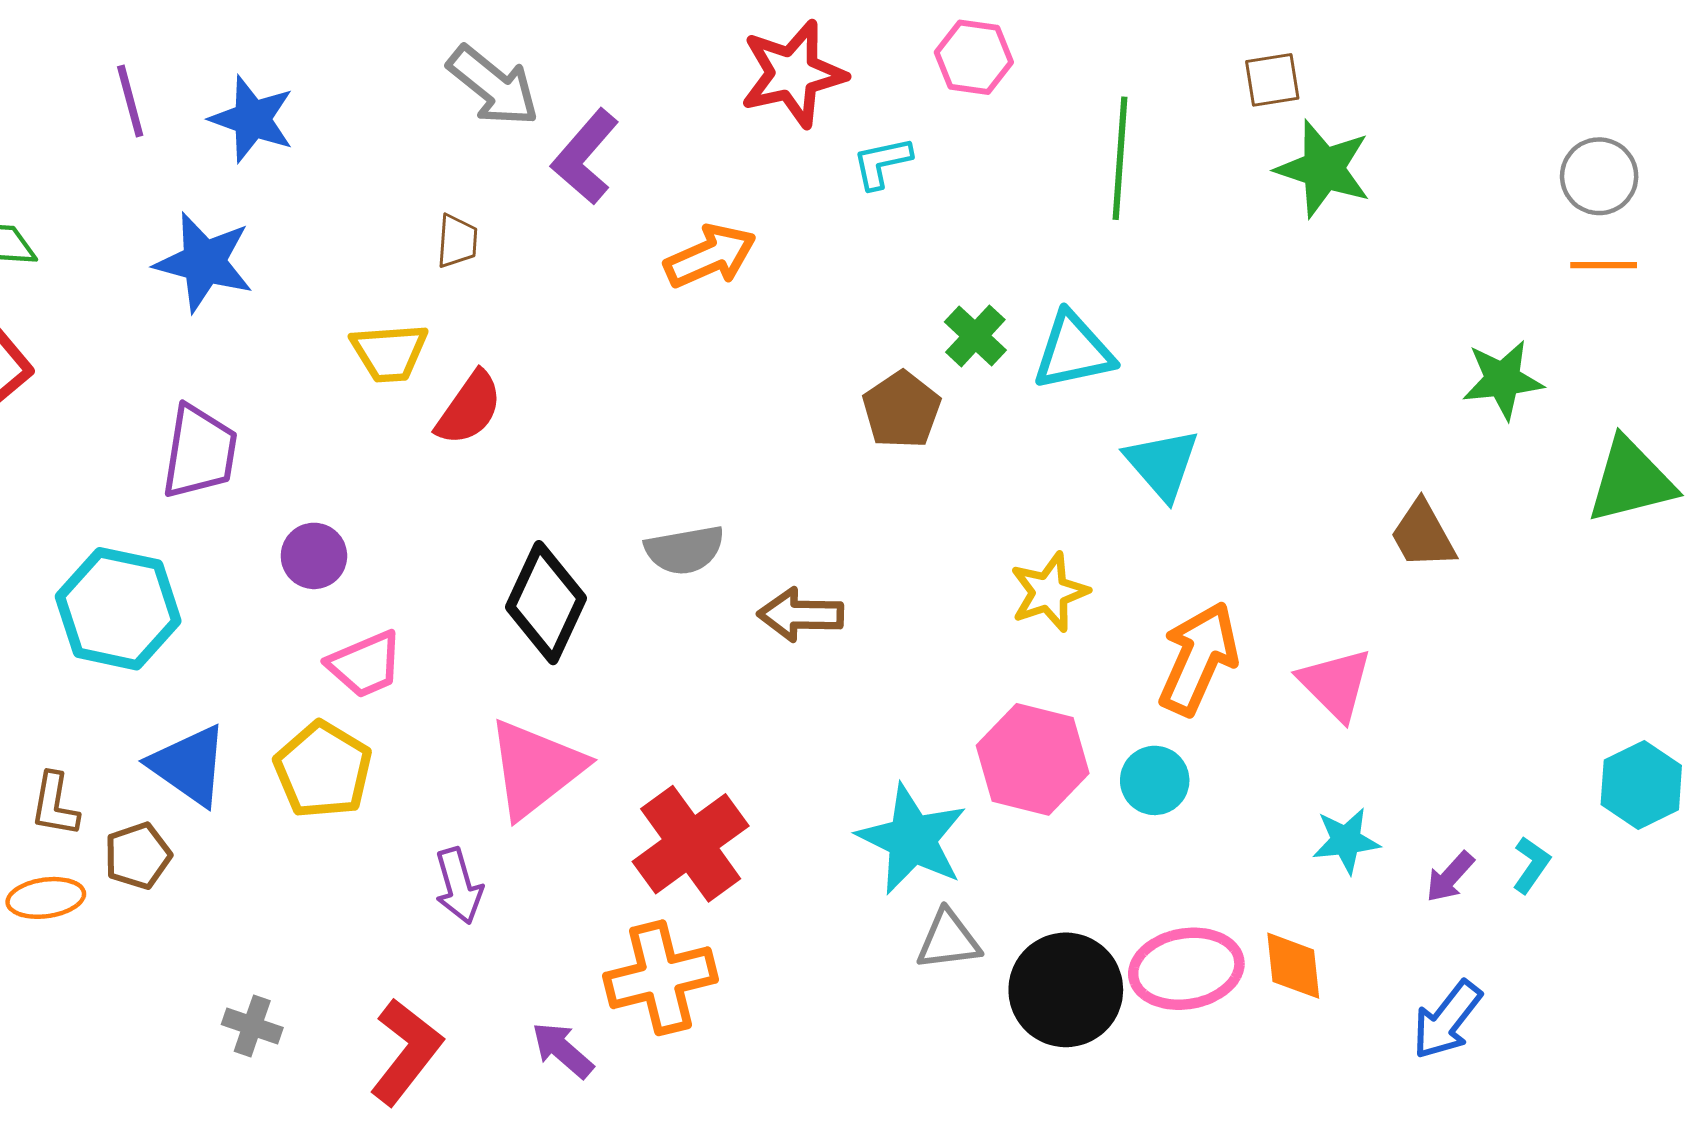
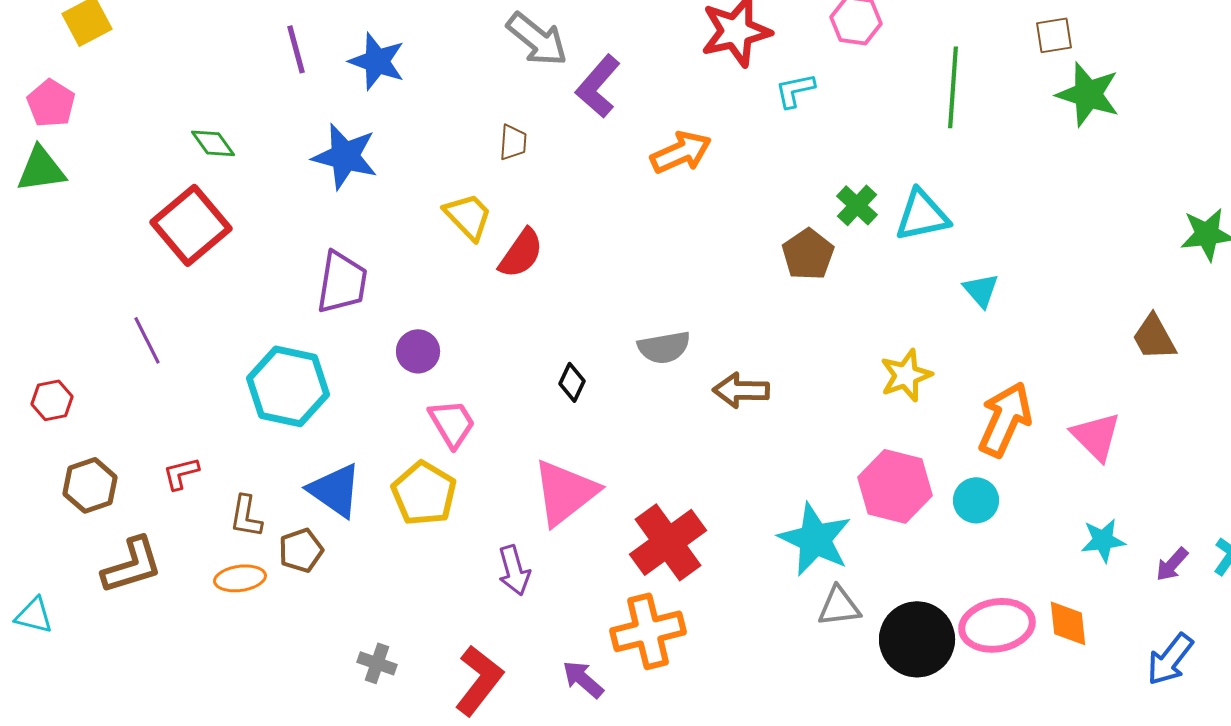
yellow trapezoid: (389, 353) -> (468, 216), turned -130
cyan triangle: (1162, 464) -> (981, 290), size x0.7
black diamond: (546, 603) -> (572, 382), size x0.5
pink trapezoid: (365, 664) -> (452, 423), turned -98

